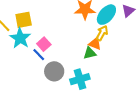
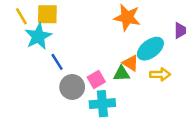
cyan ellipse: (106, 15) -> (150, 49), moved
yellow arrow: (102, 33) -> (160, 74), moved, turned 49
pink square: (44, 44) -> (96, 80), moved

